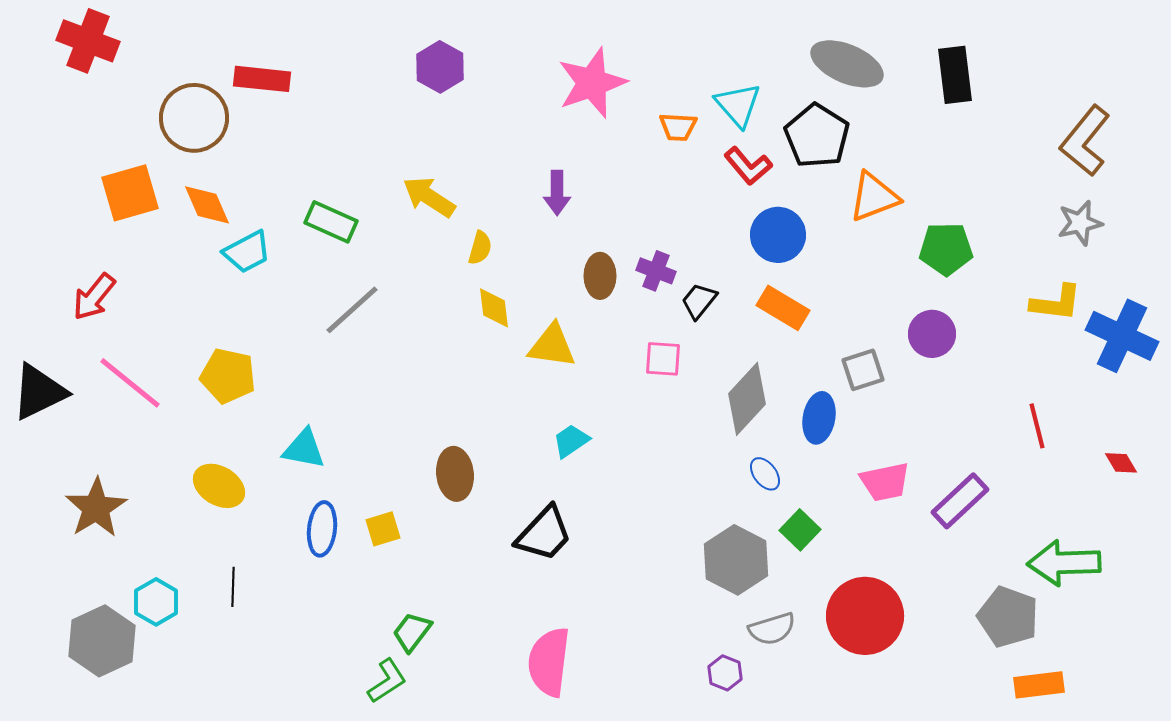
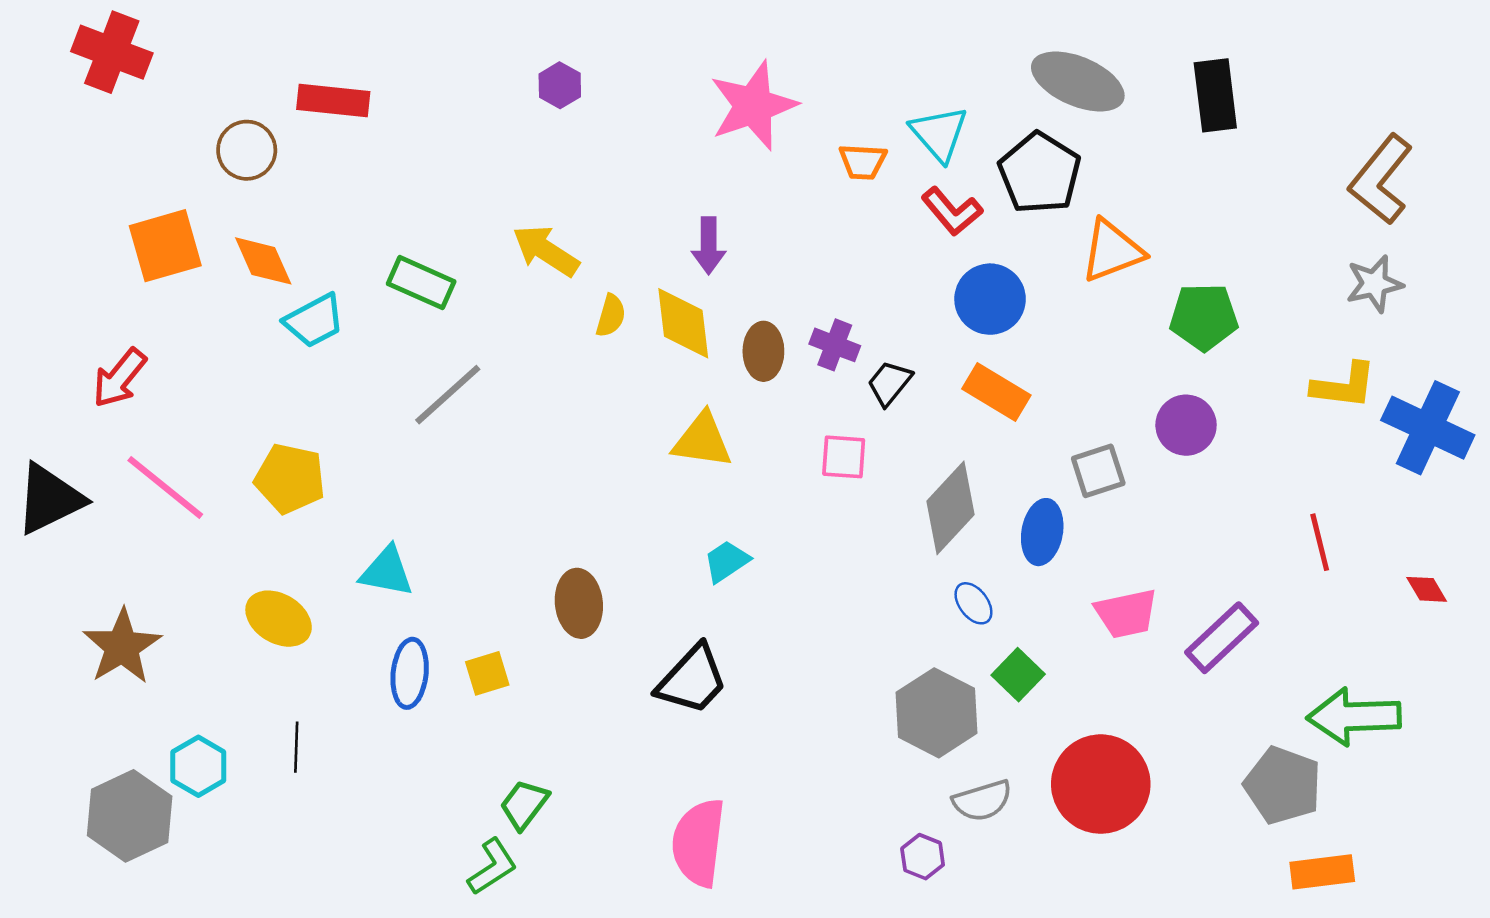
purple hexagon: (440, 67) -> (560, 85), size x0.7
brown circle: (194, 118) -> (247, 150), size x0.7
yellow diamond: (494, 308) -> (683, 323), moved, size x1.4

